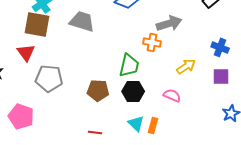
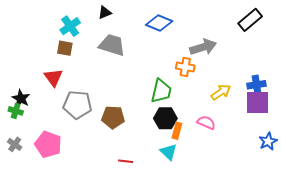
brown square: (37, 24) -> (65, 48), size x0.6
blue cross: (220, 47) -> (256, 85), moved, turned -30
purple square: (221, 76) -> (258, 103), size x1.4
brown pentagon: (98, 90) -> (113, 117), moved
orange rectangle: (153, 125) -> (177, 131), moved

